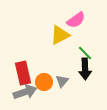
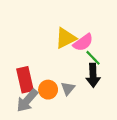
pink semicircle: (76, 20) -> (83, 42), moved
gray arrow: (25, 92) -> (27, 101), turned 150

